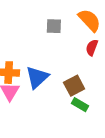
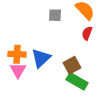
green rectangle: (80, 105) -> (77, 81), size x1.5

